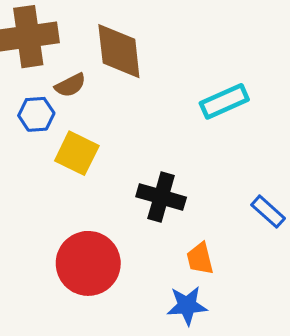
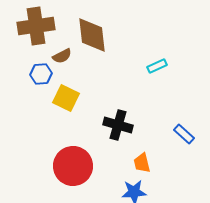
cyan rectangle: (224, 101) -> (157, 66), size x0.7

